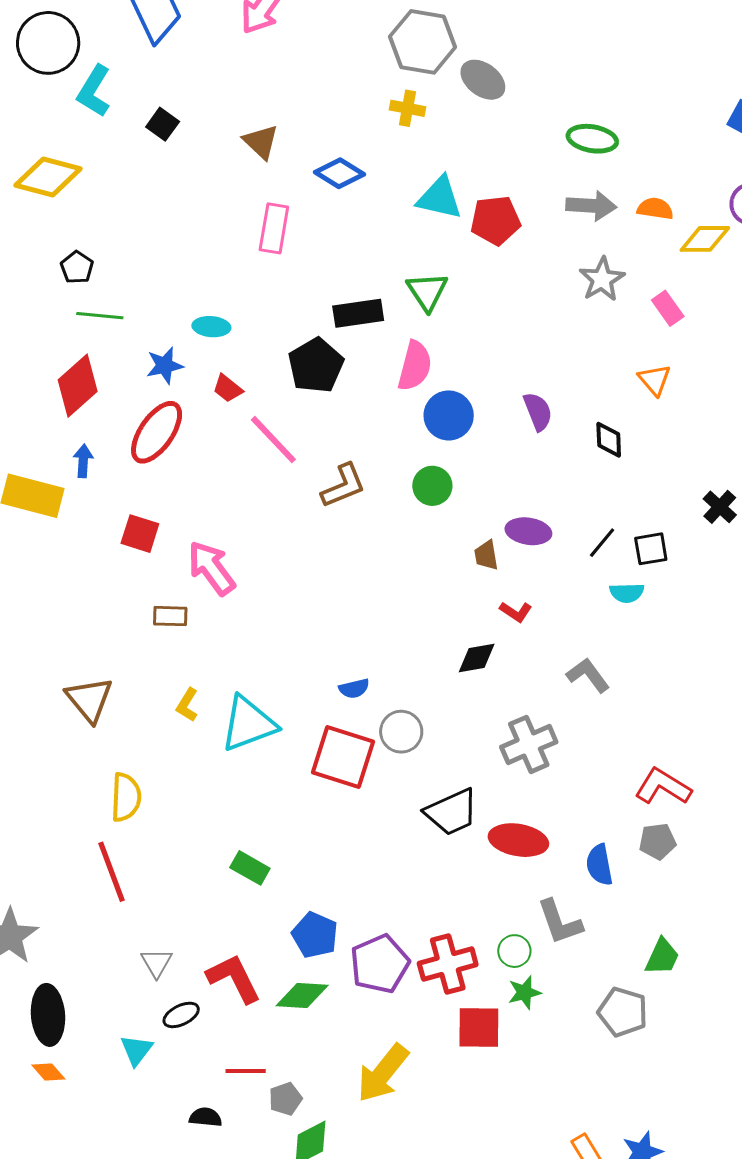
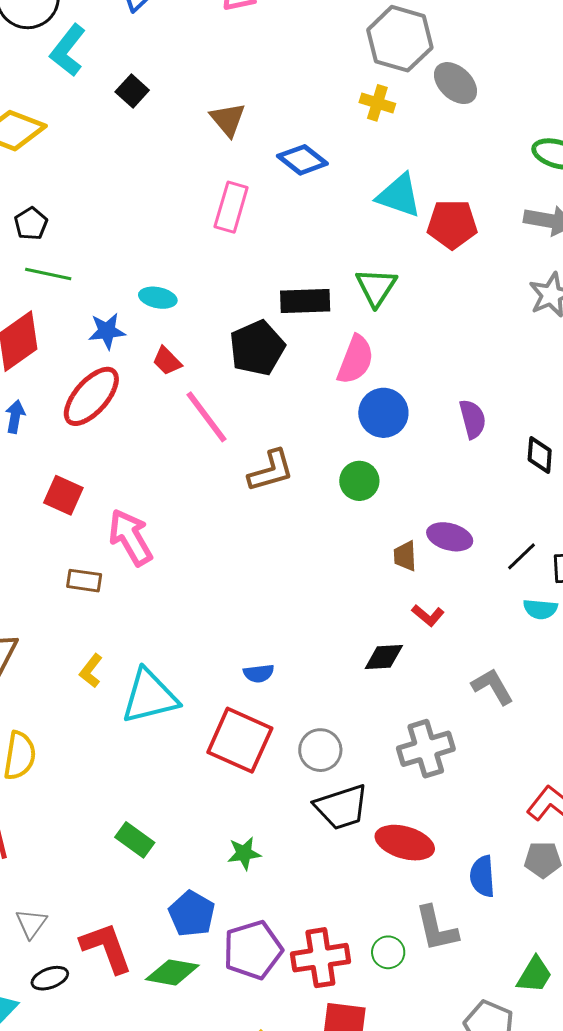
gray circle: (401, 732) -> (320, 750), moved
green star: (525, 993) -> (244, 853), moved

